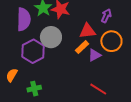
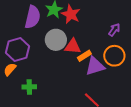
red triangle: (87, 31) -> (73, 46), moved
purple hexagon: (33, 51) -> (18, 50), moved
purple triangle: (95, 55) -> (95, 66), size x1.5

